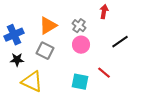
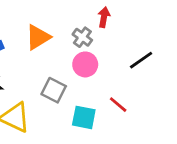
red arrow: (104, 12) -> (104, 17), moved
gray square: (45, 51) -> (54, 90), moved

